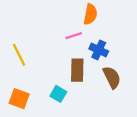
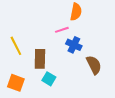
blue cross: (99, 50) -> (74, 45), moved
brown rectangle: (77, 70) -> (40, 59), moved

